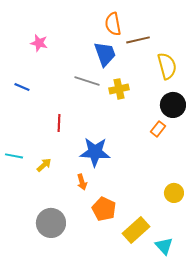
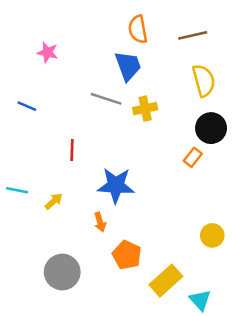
brown line: (138, 40) -> (193, 35), moved

